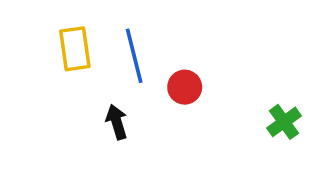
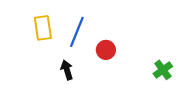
blue line: (134, 56) -> (77, 32), turned 36

